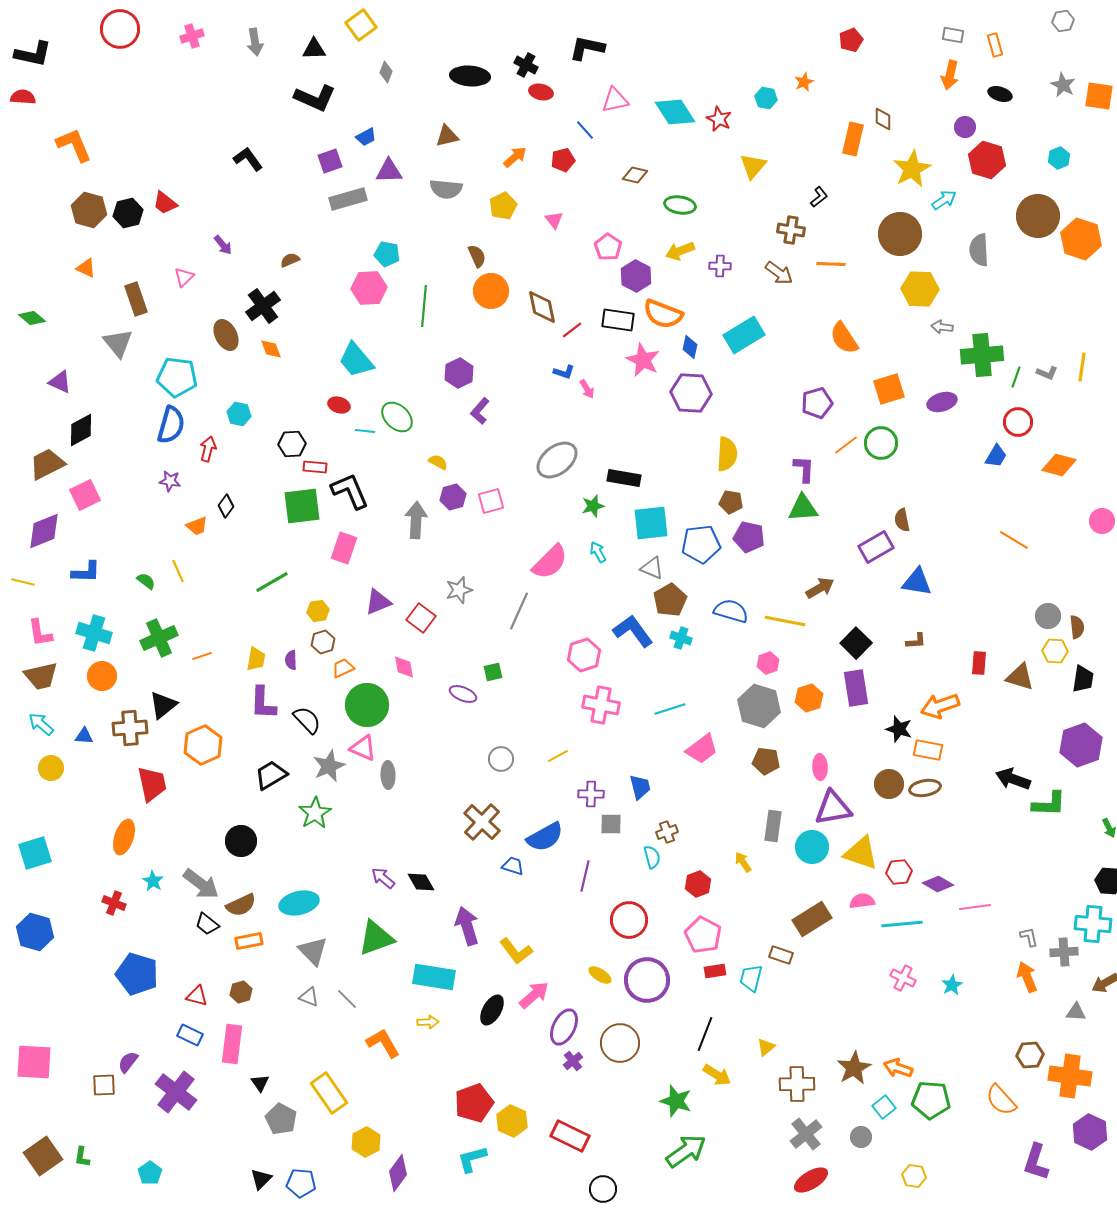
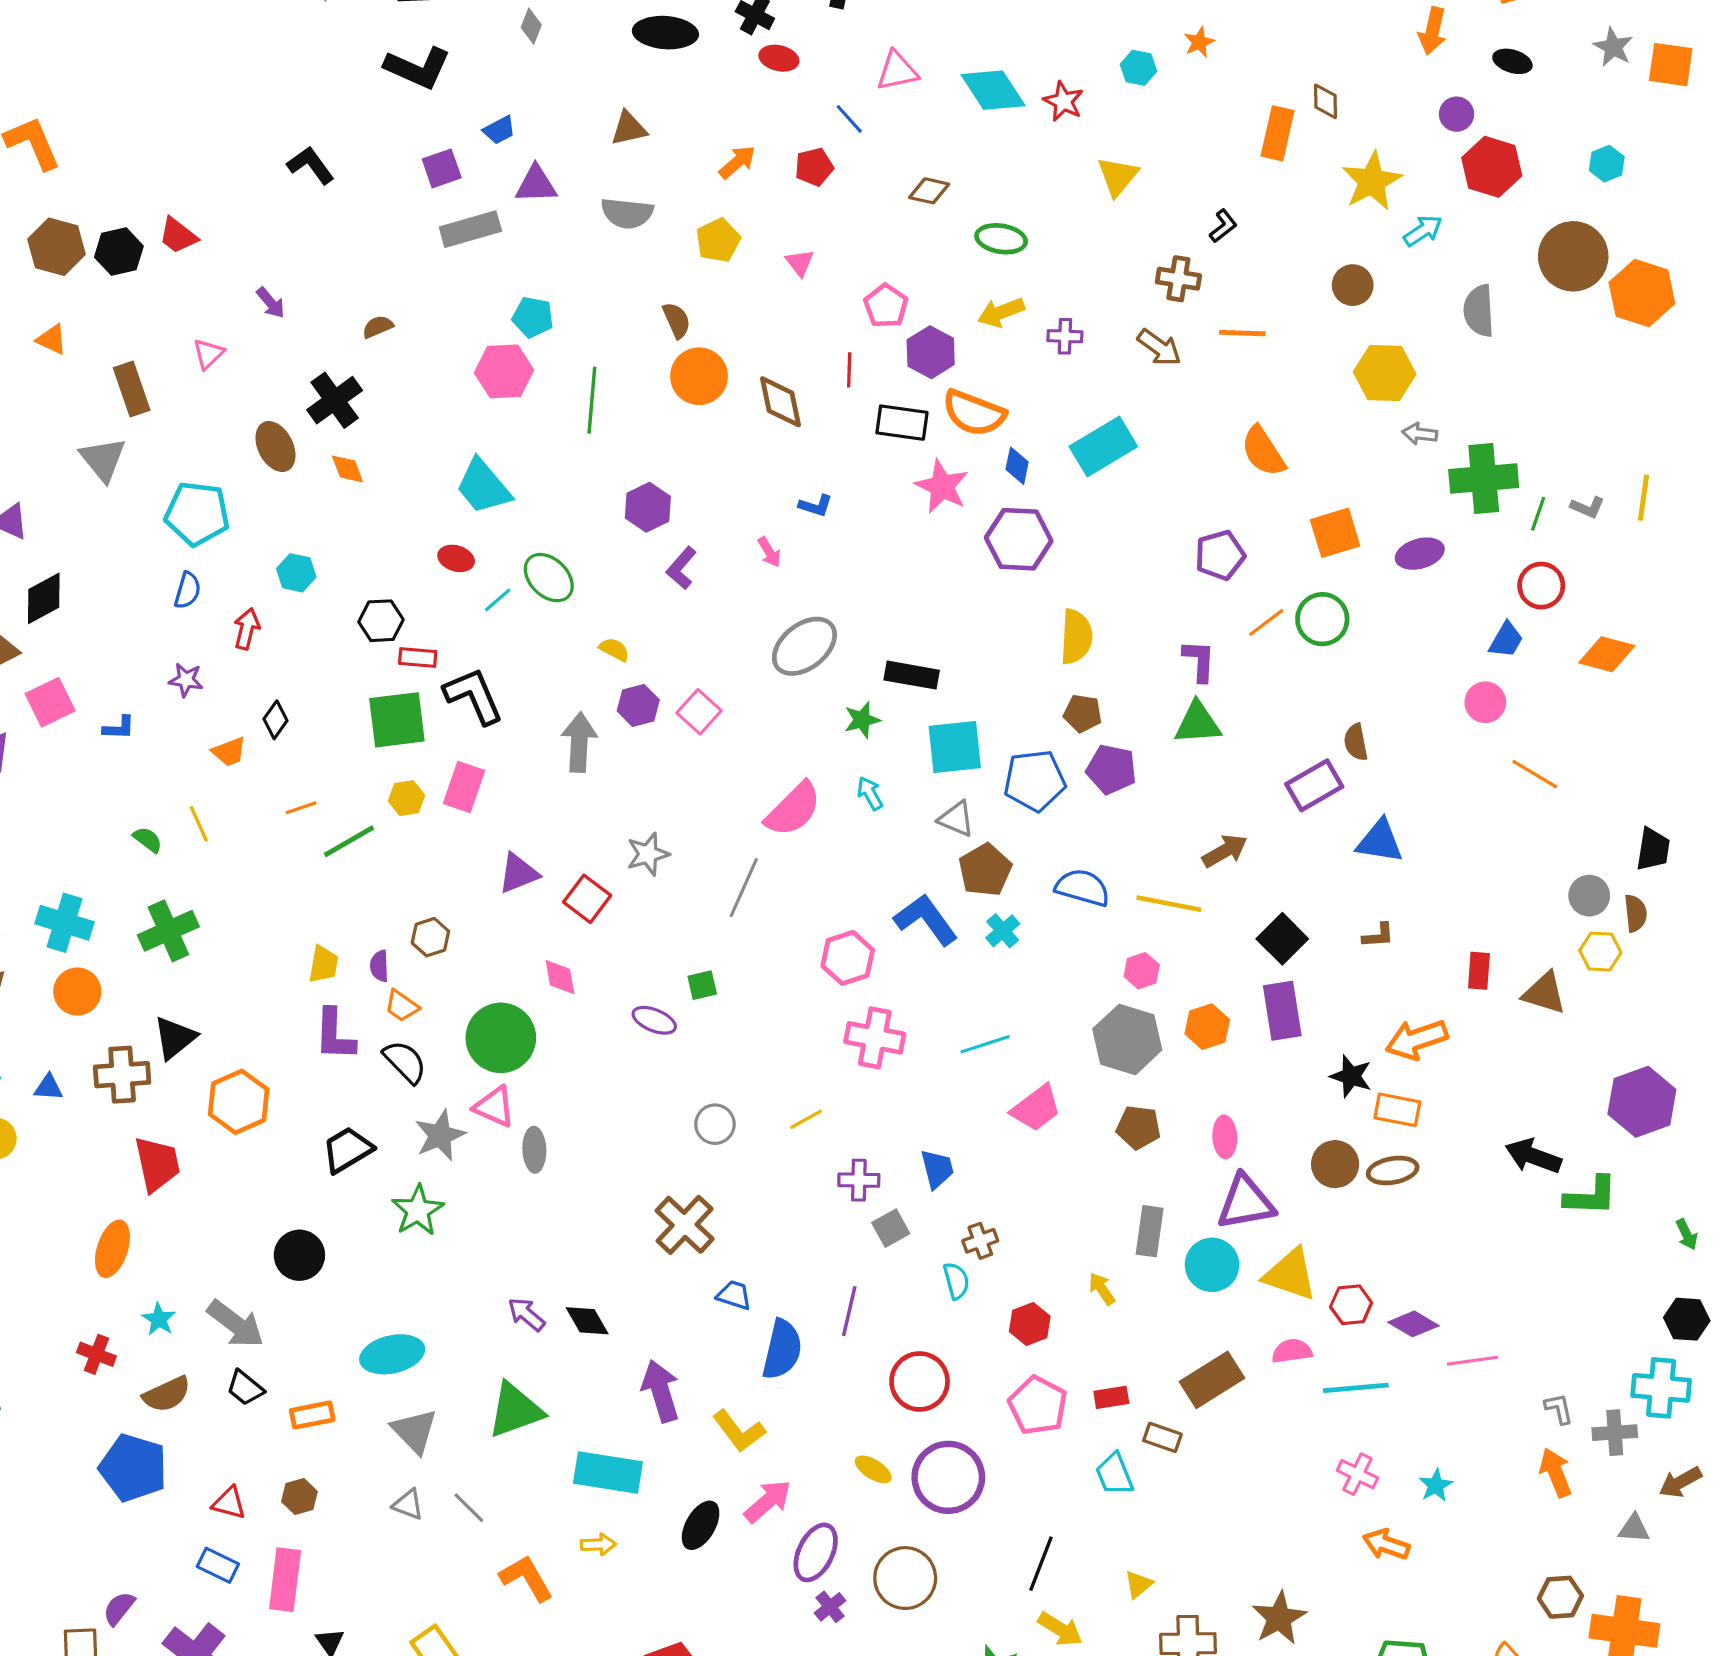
brown circle: (900, 234) -> (1353, 285), size x0.6
red line: (572, 330) -> (849, 370), moved, turned -50
pink arrow: (587, 389) -> (769, 552), moved
blue semicircle: (171, 425) -> (188, 590), size x0.6
cyan line: (365, 431) -> (498, 600), turned -48
pink square: (491, 501) -> (699, 712), turned -32
pink circle: (1102, 521) -> (1485, 702), moved
blue L-shape: (86, 572) -> (119, 728), moved, size x0.7
yellow hexagon: (318, 611) -> (407, 798), moved
cyan cross: (681, 638) -> (1003, 931), turned 30
orange line: (202, 656) -> (301, 808), moved
orange trapezoid: (343, 668) -> (402, 1006), moved, turned -120
black trapezoid: (1083, 679) -> (1653, 849), moved
gray square: (611, 824) -> (891, 1228), turned -30
blue semicircle: (545, 837) -> (782, 1350), moved, turned -48
brown semicircle: (241, 905) -> (167, 1394), moved
red rectangle: (715, 971) -> (1111, 1397), moved
cyan trapezoid: (751, 978) -> (1115, 1474), turned -36
orange arrow: (898, 1068) -> (1386, 1544), moved

